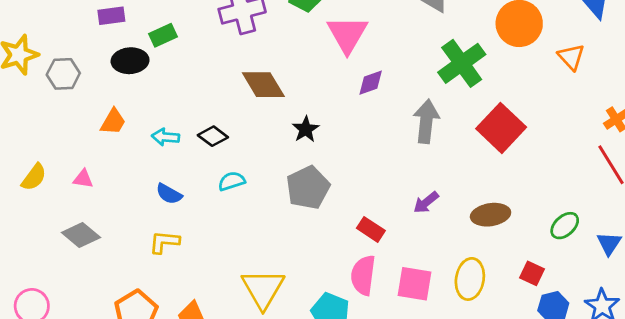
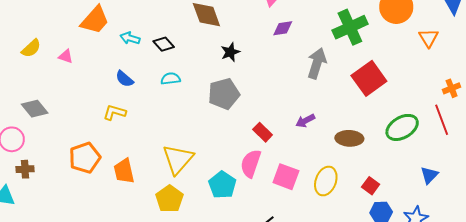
orange trapezoid: (113, 122) -> (95, 20), size x1.5
green ellipse: (565, 226) -> (402, 127), moved, size x1.5
gray diamond: (81, 235) -> (35, 109), moved

